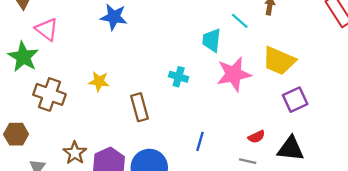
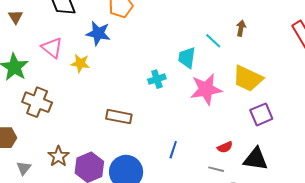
pink triangle: (47, 29) -> (52, 48), moved
cyan cross: (179, 77) -> (157, 79), moved, turned -36
yellow star: (99, 81) -> (80, 63), moved
brown rectangle: (139, 107) -> (119, 117), turned -65

